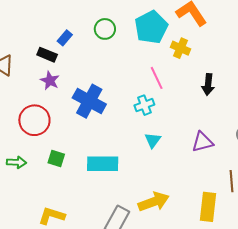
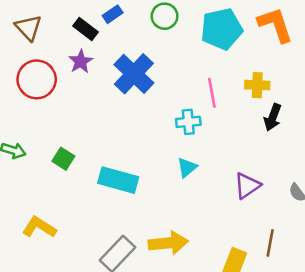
yellow cross: (181, 48) -> (257, 85), moved, turned -36
blue cross: (89, 101) -> (134, 74), moved
red circle: (34, 120) -> (37, 79), moved
purple triangle: (202, 142) -> (247, 186), turned -35

